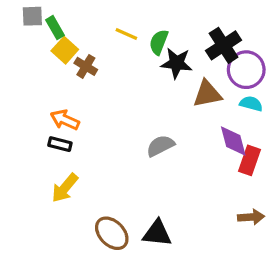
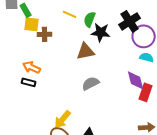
yellow square: (65, 50) -> (32, 24), turned -35
brown cross: (86, 66) -> (45, 34), turned -32
brown triangle: (207, 94) -> (86, 51), moved
yellow arrow: (65, 188) -> (63, 119), moved

